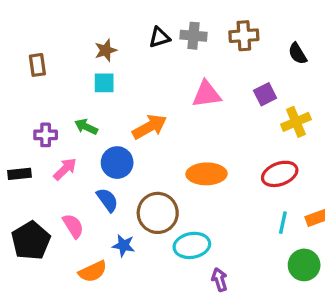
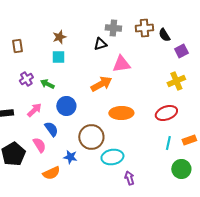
black triangle: (159, 37) -> (100, 44), moved
black semicircle: (298, 54) -> (164, 35), moved
purple square: (265, 94) -> (181, 51), moved
orange arrow: (150, 127) -> (101, 84), moved
purple cross: (46, 135) -> (26, 79), moved, turned -32
blue semicircle: (107, 200) -> (51, 129), moved

